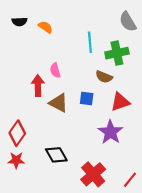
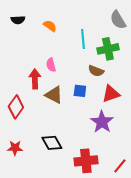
orange semicircle: (45, 27) -> (50, 26), moved
red diamond: (17, 133) -> (16, 107), moved
red cross: (93, 174) -> (86, 161), turned 35

